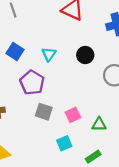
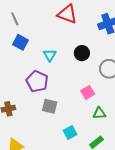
blue square: (15, 51) -> (20, 42), moved
pink square: (73, 115) -> (88, 92), moved

